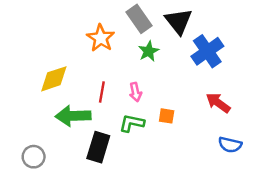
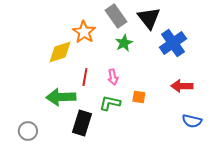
yellow diamond: (54, 79) -> (60, 52), moved
red arrow: (218, 103) -> (182, 86), turned -35

